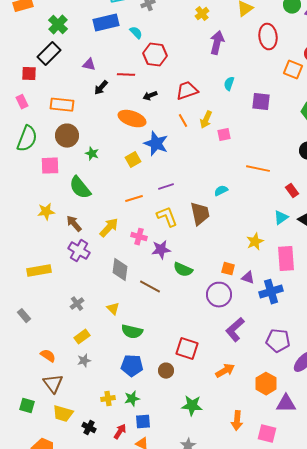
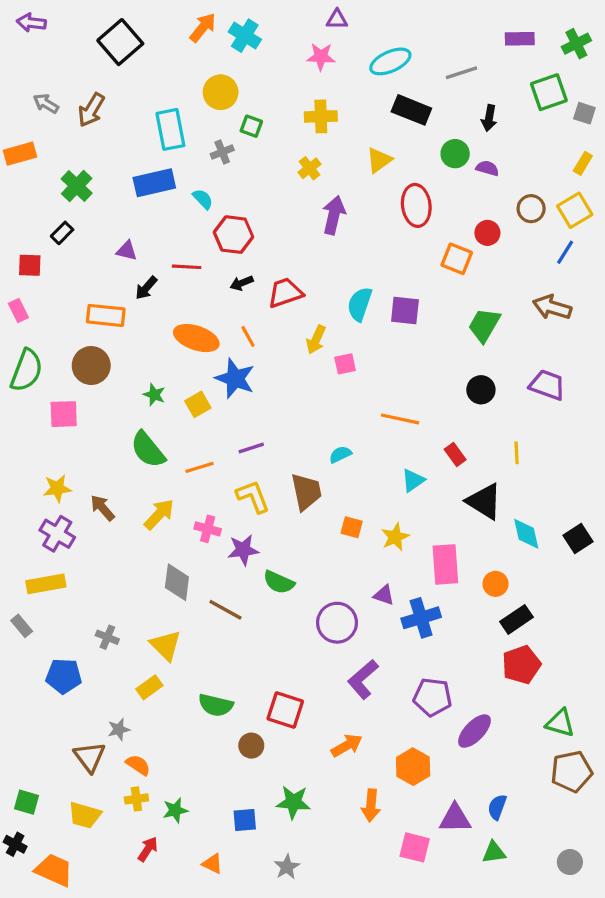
black rectangle: (49, 54) -> (62, 233), size x0.6
cyan semicircle: (229, 84) -> (360, 304), moved, size x1.5
black arrow: (150, 96) -> (242, 283), moved
orange rectangle: (62, 105) -> (106, 315), moved
orange line: (183, 121) -> (248, 336), moved
green star: (92, 154) -> (154, 395), moved
green semicircle: (80, 188) -> (148, 450), moved
cyan triangle: (281, 218) -> (413, 480), moved
purple cross: (79, 251) -> (57, 534), moved
orange square: (228, 269) -> (352, 527), moved
gray cross: (77, 304) -> (107, 637), turned -32
yellow triangle: (113, 309) -> (166, 645), size x1.5
gray rectangle: (24, 316) -> (22, 626), moved
green semicircle: (132, 332) -> (216, 705), moved
yellow rectangle: (82, 337) -> (149, 687), moved
orange semicircle: (48, 356) -> (138, 765), moved
blue pentagon: (132, 366) -> (64, 676), moved
brown triangle: (53, 384) -> (90, 757), moved
yellow cross: (108, 399) -> (136, 799), moved
green star: (132, 399) -> (175, 810), moved
purple triangle: (286, 404) -> (455, 818), moved
orange arrow: (237, 421) -> (371, 805), moved
blue square: (143, 422) -> (245, 820), moved
black cross: (89, 428) -> (15, 844), moved
red arrow: (120, 432) -> (148, 849), moved

